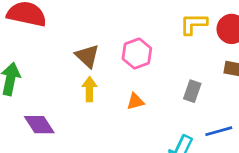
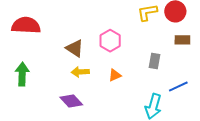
yellow arrow: (89, 89) -> (80, 72), turned -84
purple diamond: (39, 125) -> (71, 101), moved

